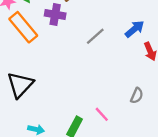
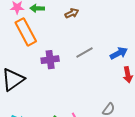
purple cross: (55, 14) -> (50, 60), moved, turned -30

